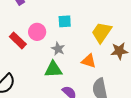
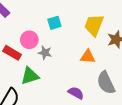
gray star: (58, 49) -> (45, 53), moved
green triangle: (53, 69) -> (30, 76), moved

